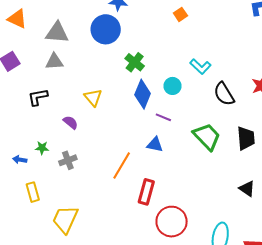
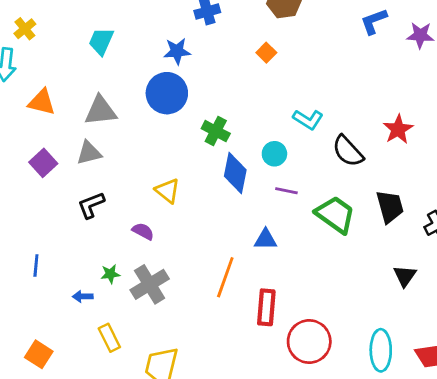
gray triangle: (54, 62) -> (89, 153), moved
purple line: (163, 117) -> (286, 191), moved
gray cross: (68, 160) -> (150, 284), size x1.5
black triangle: (247, 189) -> (405, 276), turned 42

